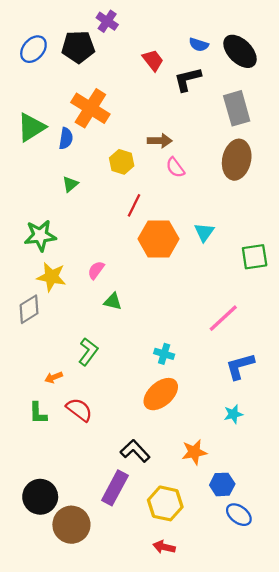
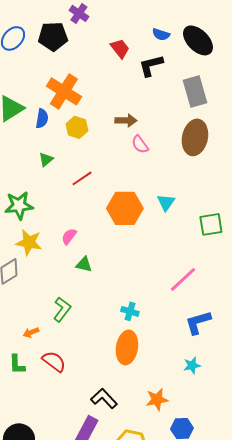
yellow hexagon: (122, 162) -> (77, 127), moved
red line: (134, 205) -> (82, 178), moved, turned 30
orange ellipse: (161, 394) -> (127, 347), turned -40

